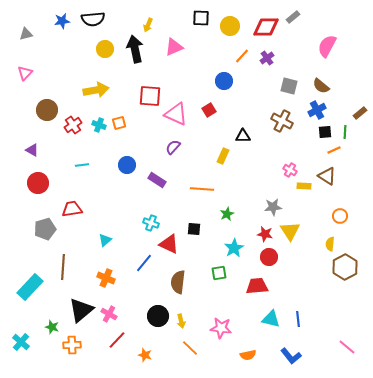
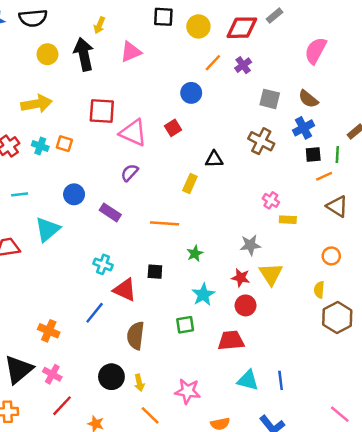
orange square: (119, 123) -> (64, 144), turned 32
brown triangle: (327, 176) -> (337, 206), moved
cyan triangle: (105, 240) -> (47, 229), moved, size x1.6

